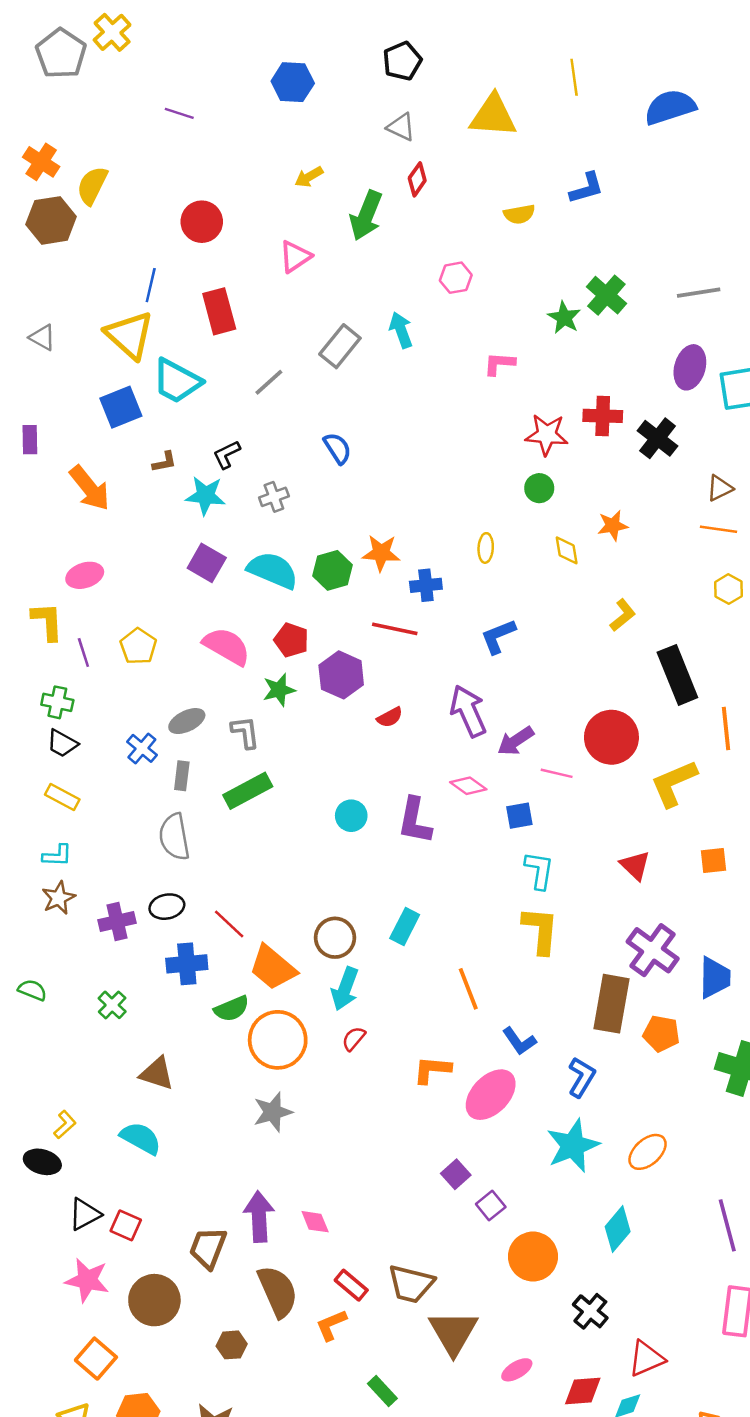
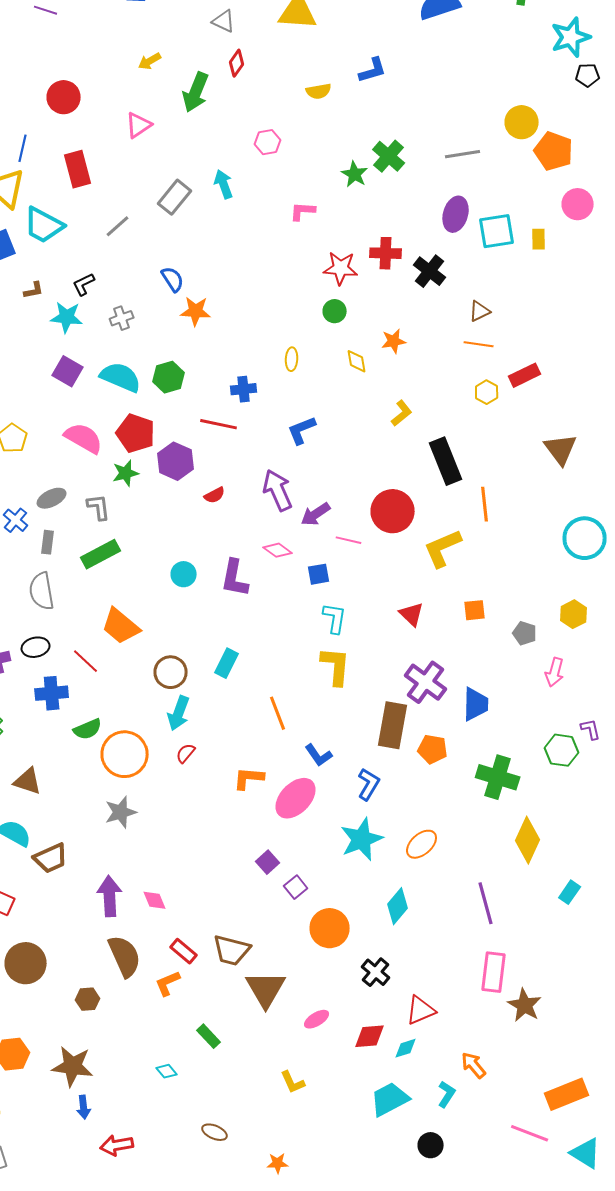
orange star: (381, 553) -> (196, 311), moved
red pentagon: (291, 640) -> (136, 433), size x1.4
orange trapezoid: (273, 968) -> (121, 626), moved
brown trapezoid: (208, 1248) -> (51, 858), moved, turned -135

